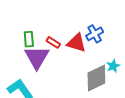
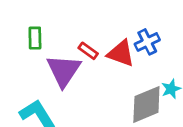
green rectangle: (29, 39) -> (35, 38), moved

